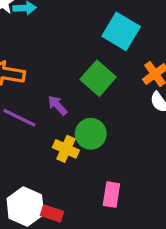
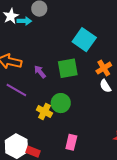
green square: (98, 78) -> (68, 68), turned 35
purple arrow: (57, 105) -> (40, 72), moved

